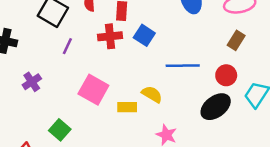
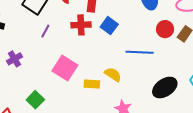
red circle: (226, 75) -> (165, 29), moved

